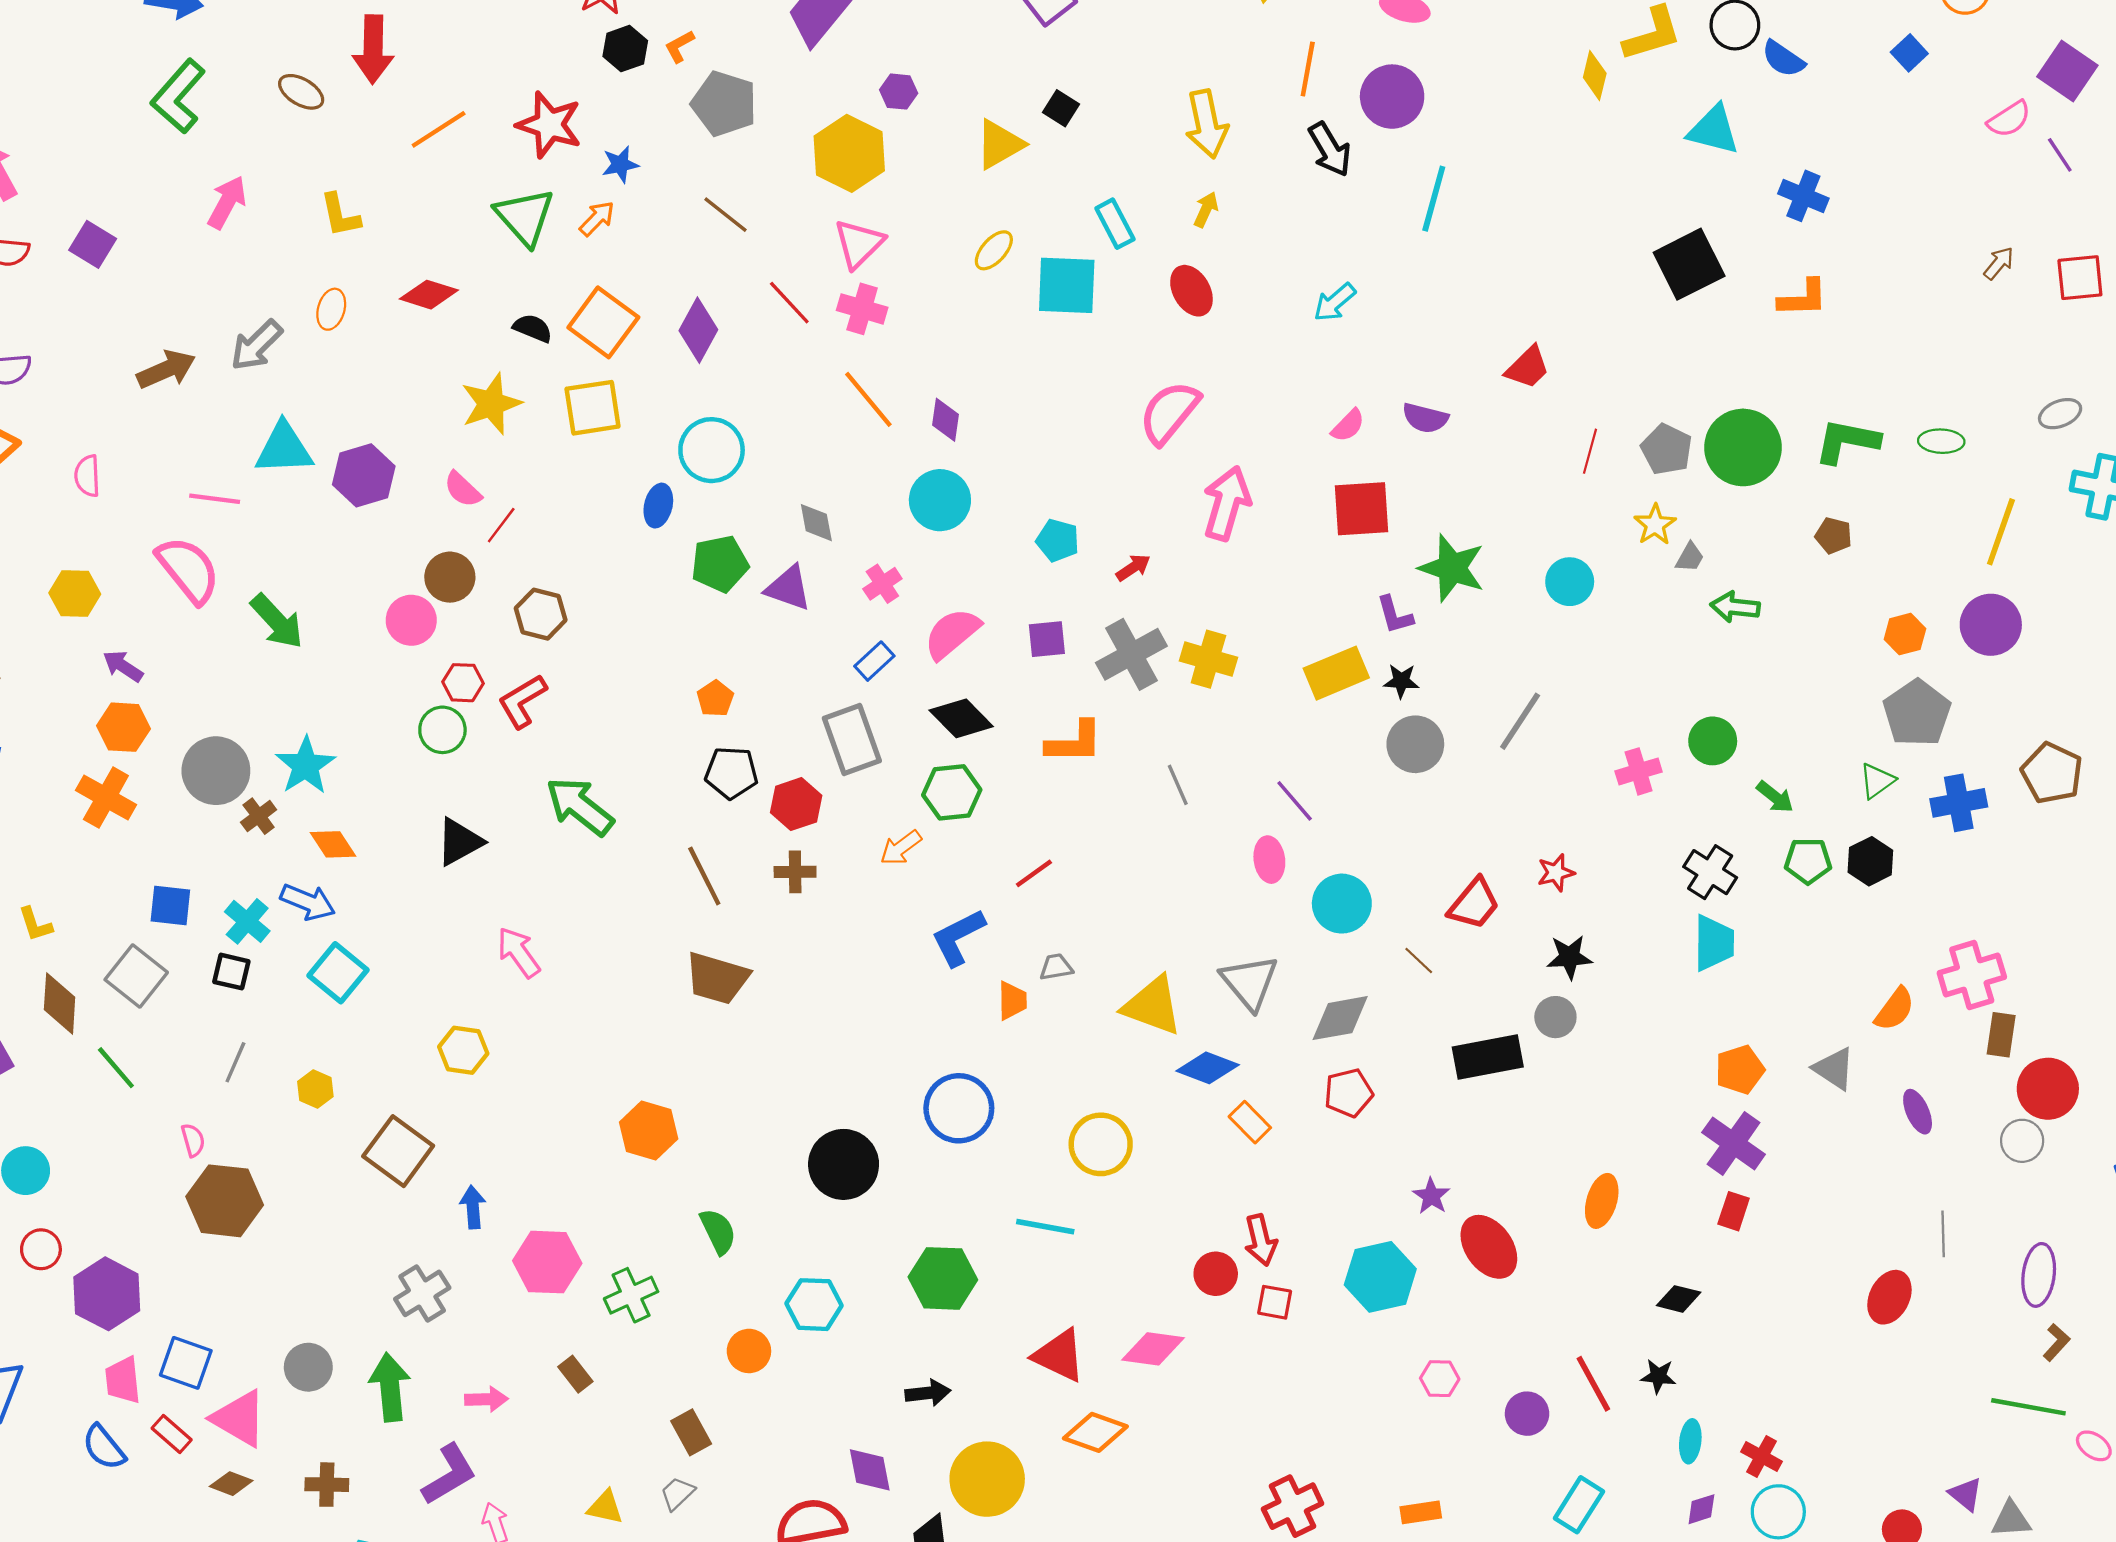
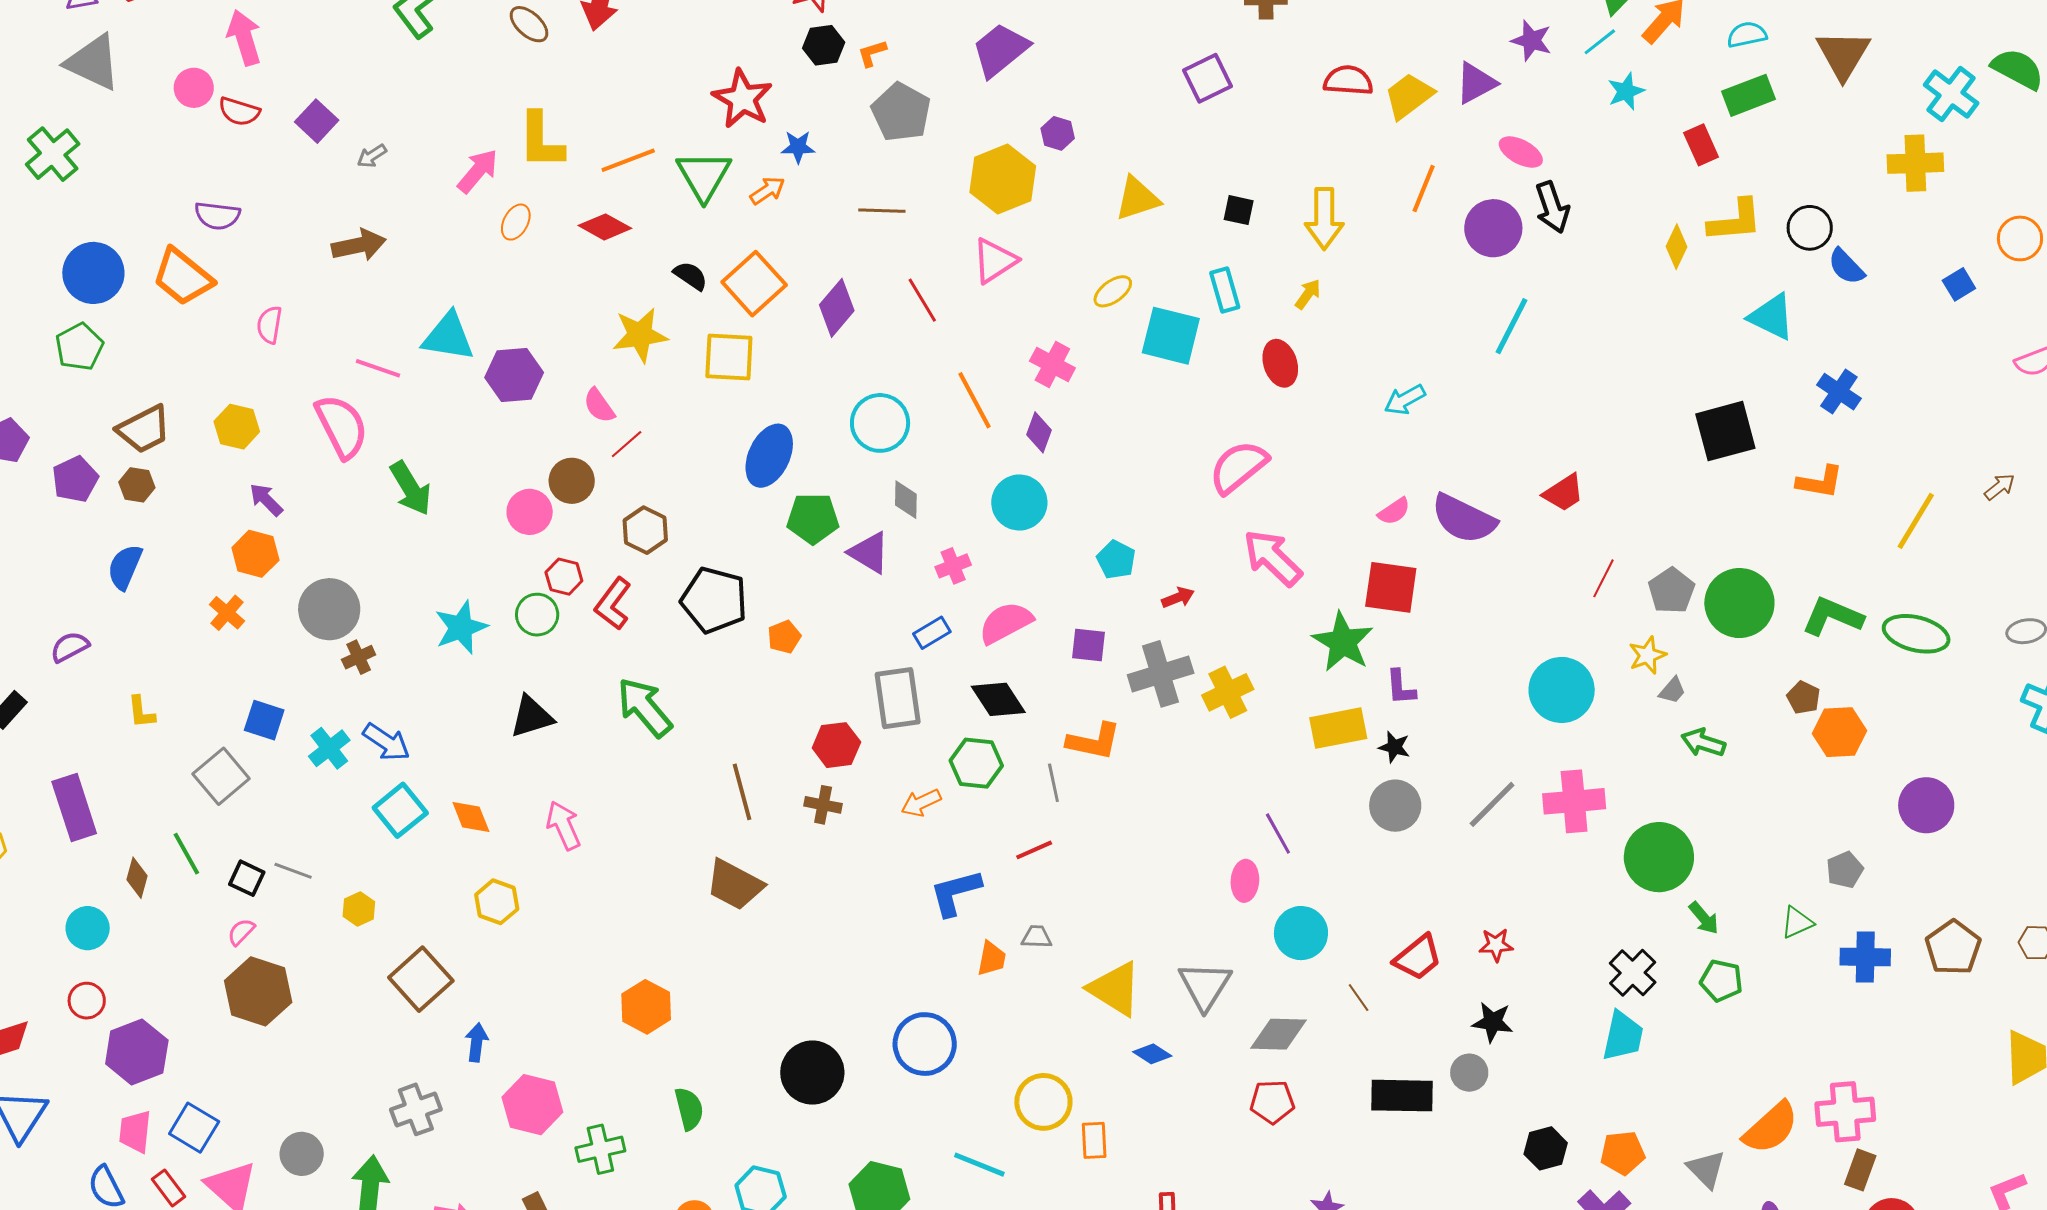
black square: (1061, 108) -> (1239, 210), moved, turned -32
orange line: (439, 129) -> (628, 160), moved
black arrow: (1330, 149) -> (1552, 207), moved
pink arrow: (227, 202) -> (478, 171), moved
yellow L-shape: (340, 215) -> (541, 141), size x1.4
brown line: (725, 215) -> (882, 211), turned -48
pink cross: (862, 309) -> (1052, 365), moved
gray arrow: (256, 345) -> (372, 156), moved, size x0.6
purple semicircle: (1425, 418) -> (1464, 519), size x1.6
green ellipse: (1941, 441) -> (1916, 634), size x1.6
cyan circle: (712, 450) -> (880, 423), moved
pink arrow: (1227, 503) -> (1273, 558), turned -74
blue ellipse: (658, 506) -> (769, 456), size x1.6
yellow line: (2001, 532) -> (1916, 521), moved
green star: (1452, 568) -> (1343, 642), moved
cyan circle: (1570, 582) -> (1562, 690), size x1.5
orange hexagon: (1905, 634) -> (1839, 732), moved, size x1.4
yellow cross: (1208, 659) -> (1228, 692), turned 36
red L-shape: (522, 701) -> (613, 604), turned -34
gray pentagon: (1917, 713) -> (1845, 870), size x0.6
green circle: (1713, 741) -> (1659, 857), size x1.6
cyan star: (305, 766) -> (461, 627), moved
pink cross: (1639, 771) -> (1574, 801), moved, size x1.5
black pentagon: (731, 773) -> (714, 600), moved, size x1.4
gray line: (1178, 785) -> (1053, 783), moved
orange cross: (106, 797) -> (227, 613), size x0.7
orange diamond: (333, 844) -> (471, 817), moved
black hexagon: (1870, 861) -> (1546, 1148), moved
black square: (231, 972) -> (247, 878), moved
brown diamond: (60, 1003) -> (137, 878), moved, size x0.7
orange semicircle: (1895, 1009) -> (1771, 1128), size x1.4
gray line: (235, 1062) -> (293, 871), turned 75
blue diamond: (1208, 1068) -> (1152, 1054), size x0.7
orange rectangle: (1250, 1122) -> (1094, 1140), moved, turned 30
pink semicircle: (193, 1140) -> (241, 932), turned -132

